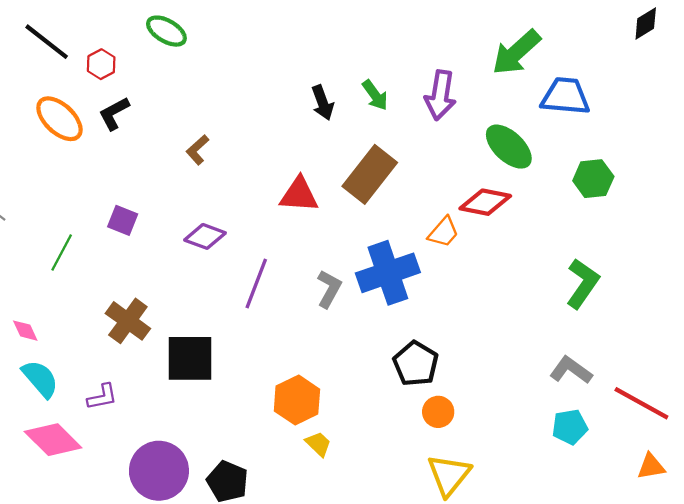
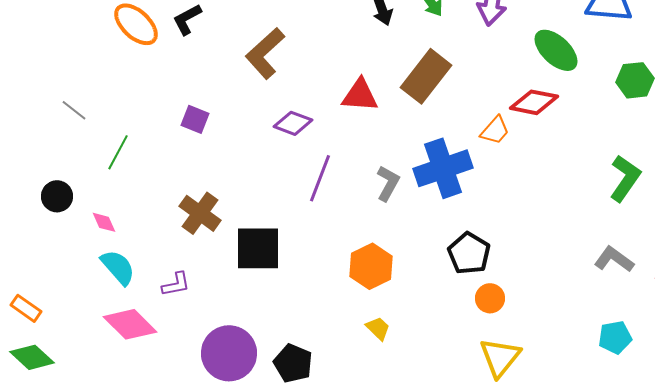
brown L-shape: (197, 150) -> (265, 53), size x1.8
purple diamond: (205, 236) -> (293, 123), moved
green line: (62, 252) -> (118, 152), moved
orange hexagon: (297, 400) -> (371, 266), moved
cyan pentagon: (570, 427) -> (615, 337), moved

